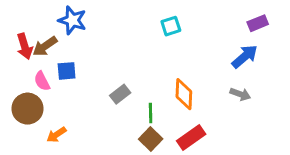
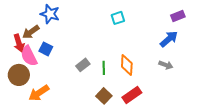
red arrow: (25, 46) -> (19, 43), moved
blue square: (67, 71) -> (46, 49), turned 32
pink semicircle: (42, 81) -> (29, 56), size x1.5
green line: (151, 113) -> (104, 68), moved
orange arrow: (56, 135) -> (39, 93), size x1.5

